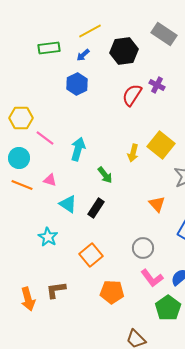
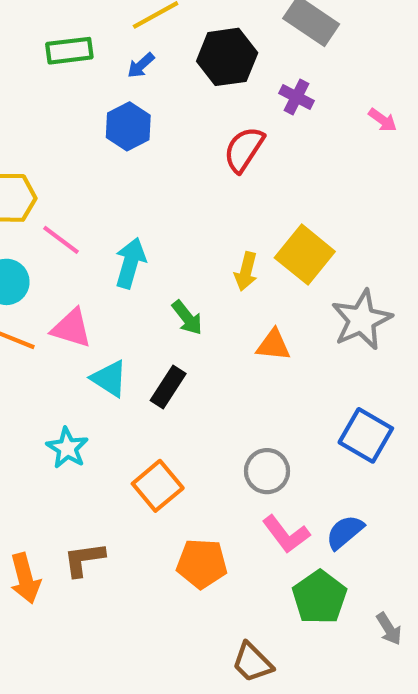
purple cross: (157, 85) -> (296, 97), moved
pink triangle: (50, 180) -> (71, 328), size x1.5
orange triangle: (157, 204) -> (273, 345), moved, turned -42

